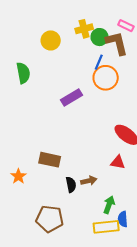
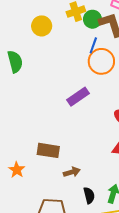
purple rectangle: (72, 98) -> (78, 97), moved
brown arrow: (89, 181) -> (72, 172), moved
black semicircle: (71, 185) -> (89, 195), moved

